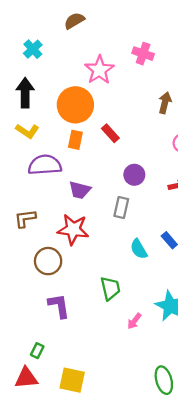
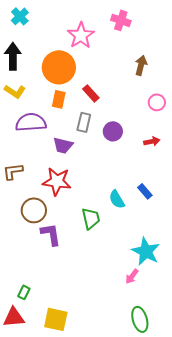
gray rectangle: (121, 208) -> (84, 122), moved
green trapezoid: (110, 288) -> (91, 218), moved
purple L-shape: (59, 306) -> (51, 234), moved
pink arrow: (134, 321) -> (132, 276), moved

